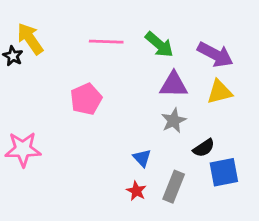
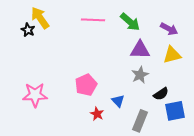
purple arrow: (215, 55) -> (169, 29), size x0.7
pink pentagon: (86, 99) -> (86, 85), moved
red star: (136, 191) -> (97, 114), moved

